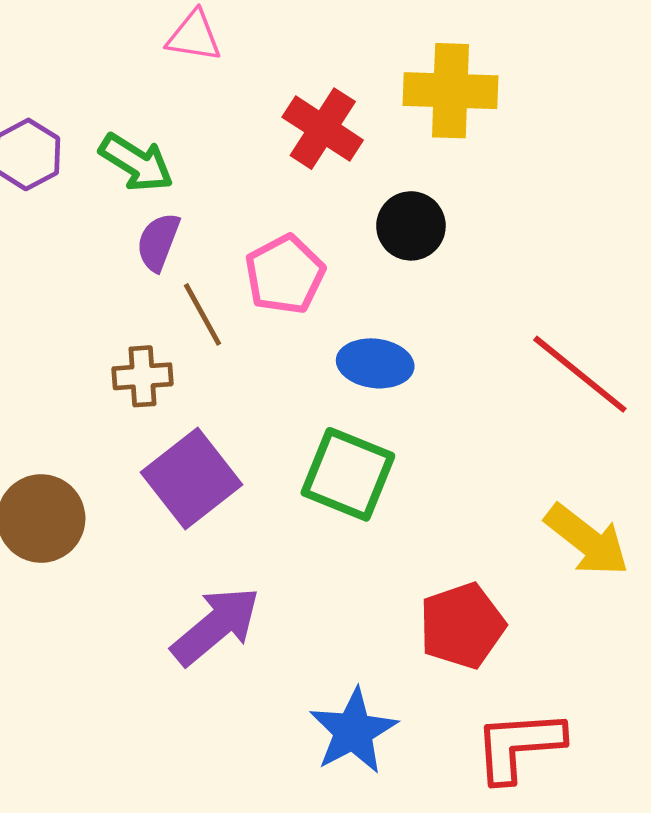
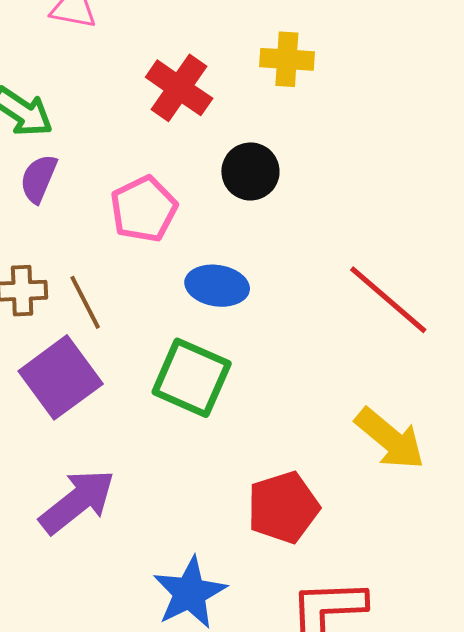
yellow cross: (450, 91) -> (287, 59), size x0.7
brown line: (203, 314) -> (85, 302), moved

